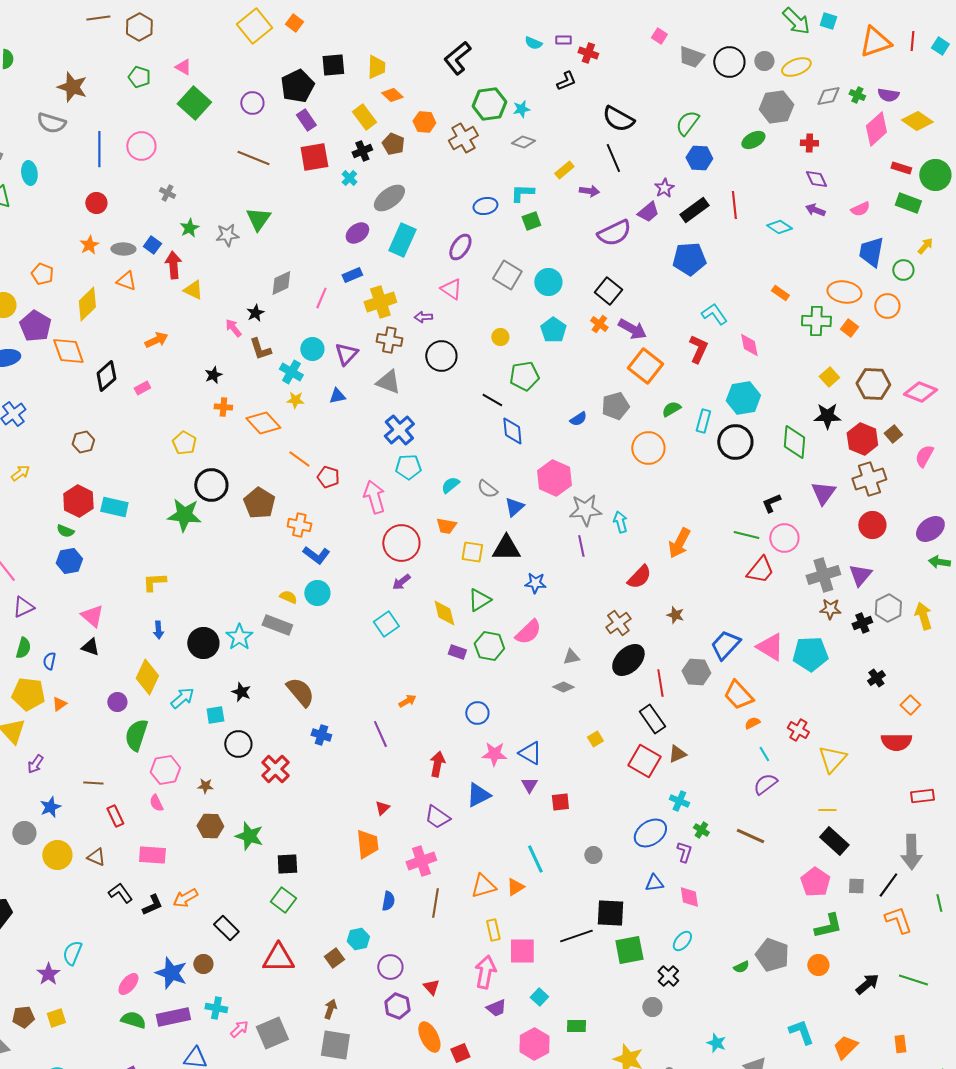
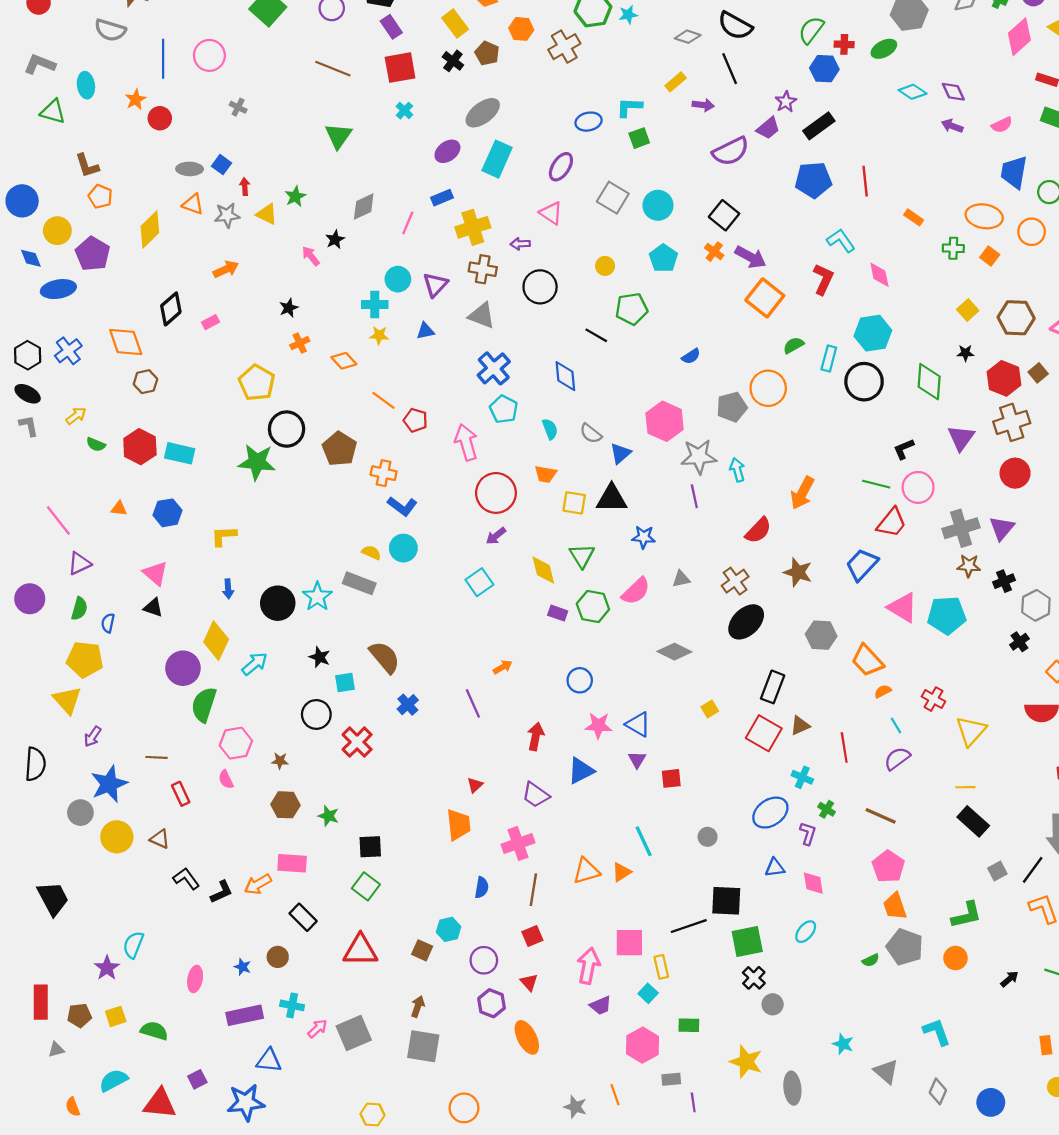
gray diamond: (523, 142) -> (688, 37), moved
red cross: (809, 143) -> (844, 44), moved
black cross: (362, 151) -> (453, 61), turned -30
cyan cross: (349, 178) -> (404, 111), moved
red line: (734, 205) -> (865, 181), moved
cyan diamond: (779, 227) -> (913, 92), moved
green star: (189, 228) -> (295, 196), moved
gray star: (227, 235) -> (227, 215), moved
orange star: (89, 245) -> (136, 100), moved
red arrow: (173, 265) -> (245, 187), size x0.6
green cross: (816, 321) -> (953, 248), size x0.7
brown L-shape: (260, 349) -> (87, 166), moved
orange diamond: (68, 351) -> (126, 342), moved
cyan cross: (291, 372) -> (375, 304), turned -30
gray pentagon: (615, 406) -> (732, 407), moved
orange cross: (223, 407) -> (300, 343), turned -30
black star: (827, 416) -> (965, 353), size x0.6
orange diamond: (263, 423) -> (344, 361), size x0.7
blue diamond: (512, 431) -> (565, 376), moved
yellow pentagon: (184, 443) -> (257, 383), size x1.4
cyan pentagon: (408, 467) -> (504, 409), turned 30
cyan semicircle: (450, 485) -> (550, 429), turned 108
green semicircle: (65, 531) -> (96, 444), moved
blue hexagon: (69, 561) -> (168, 513), moved
green triangle: (479, 600) -> (582, 556), turned -30
gray hexagon: (888, 608) -> (1036, 605), moved
brown star: (675, 615) -> (798, 572), size x1.5
blue trapezoid: (725, 645) -> (862, 565), moved
gray triangle: (571, 657) -> (681, 579), moved
red line: (660, 683) -> (844, 748), moved
gray diamond: (563, 687) -> (674, 652), size x1.4
purple circle: (117, 702) -> (183, 668), size x1.6
orange triangle: (59, 704) -> (119, 508), moved, turned 42
cyan square: (215, 715) -> (345, 683), moved
black rectangle: (652, 719) -> (773, 687), turned 56
blue cross: (321, 735) -> (408, 705), turned 30
blue star: (50, 807) -> (109, 784), size x1.6
green star: (249, 836) -> (328, 816), size x0.7
pink rectangle: (152, 855) -> (292, 863), moved
pink pentagon: (815, 882) -> (888, 867), moved
gray square: (856, 886) -> (997, 871), turned -30
yellow rectangle: (493, 930) -> (661, 967), moved
brown square: (334, 958) -> (422, 950), turned -30
blue star: (171, 973) -> (242, 967), size x0.5
black cross: (668, 976) -> (754, 978), moved
pink ellipse: (128, 984) -> (195, 979), turned -30
black arrow: (867, 984) -> (1010, 979), size x0.7
green semicircle: (133, 1020) -> (154, 1031), moved
orange trapezoid: (845, 1047) -> (895, 906), moved, turned -64
red square: (460, 1053) -> (532, 936), moved

